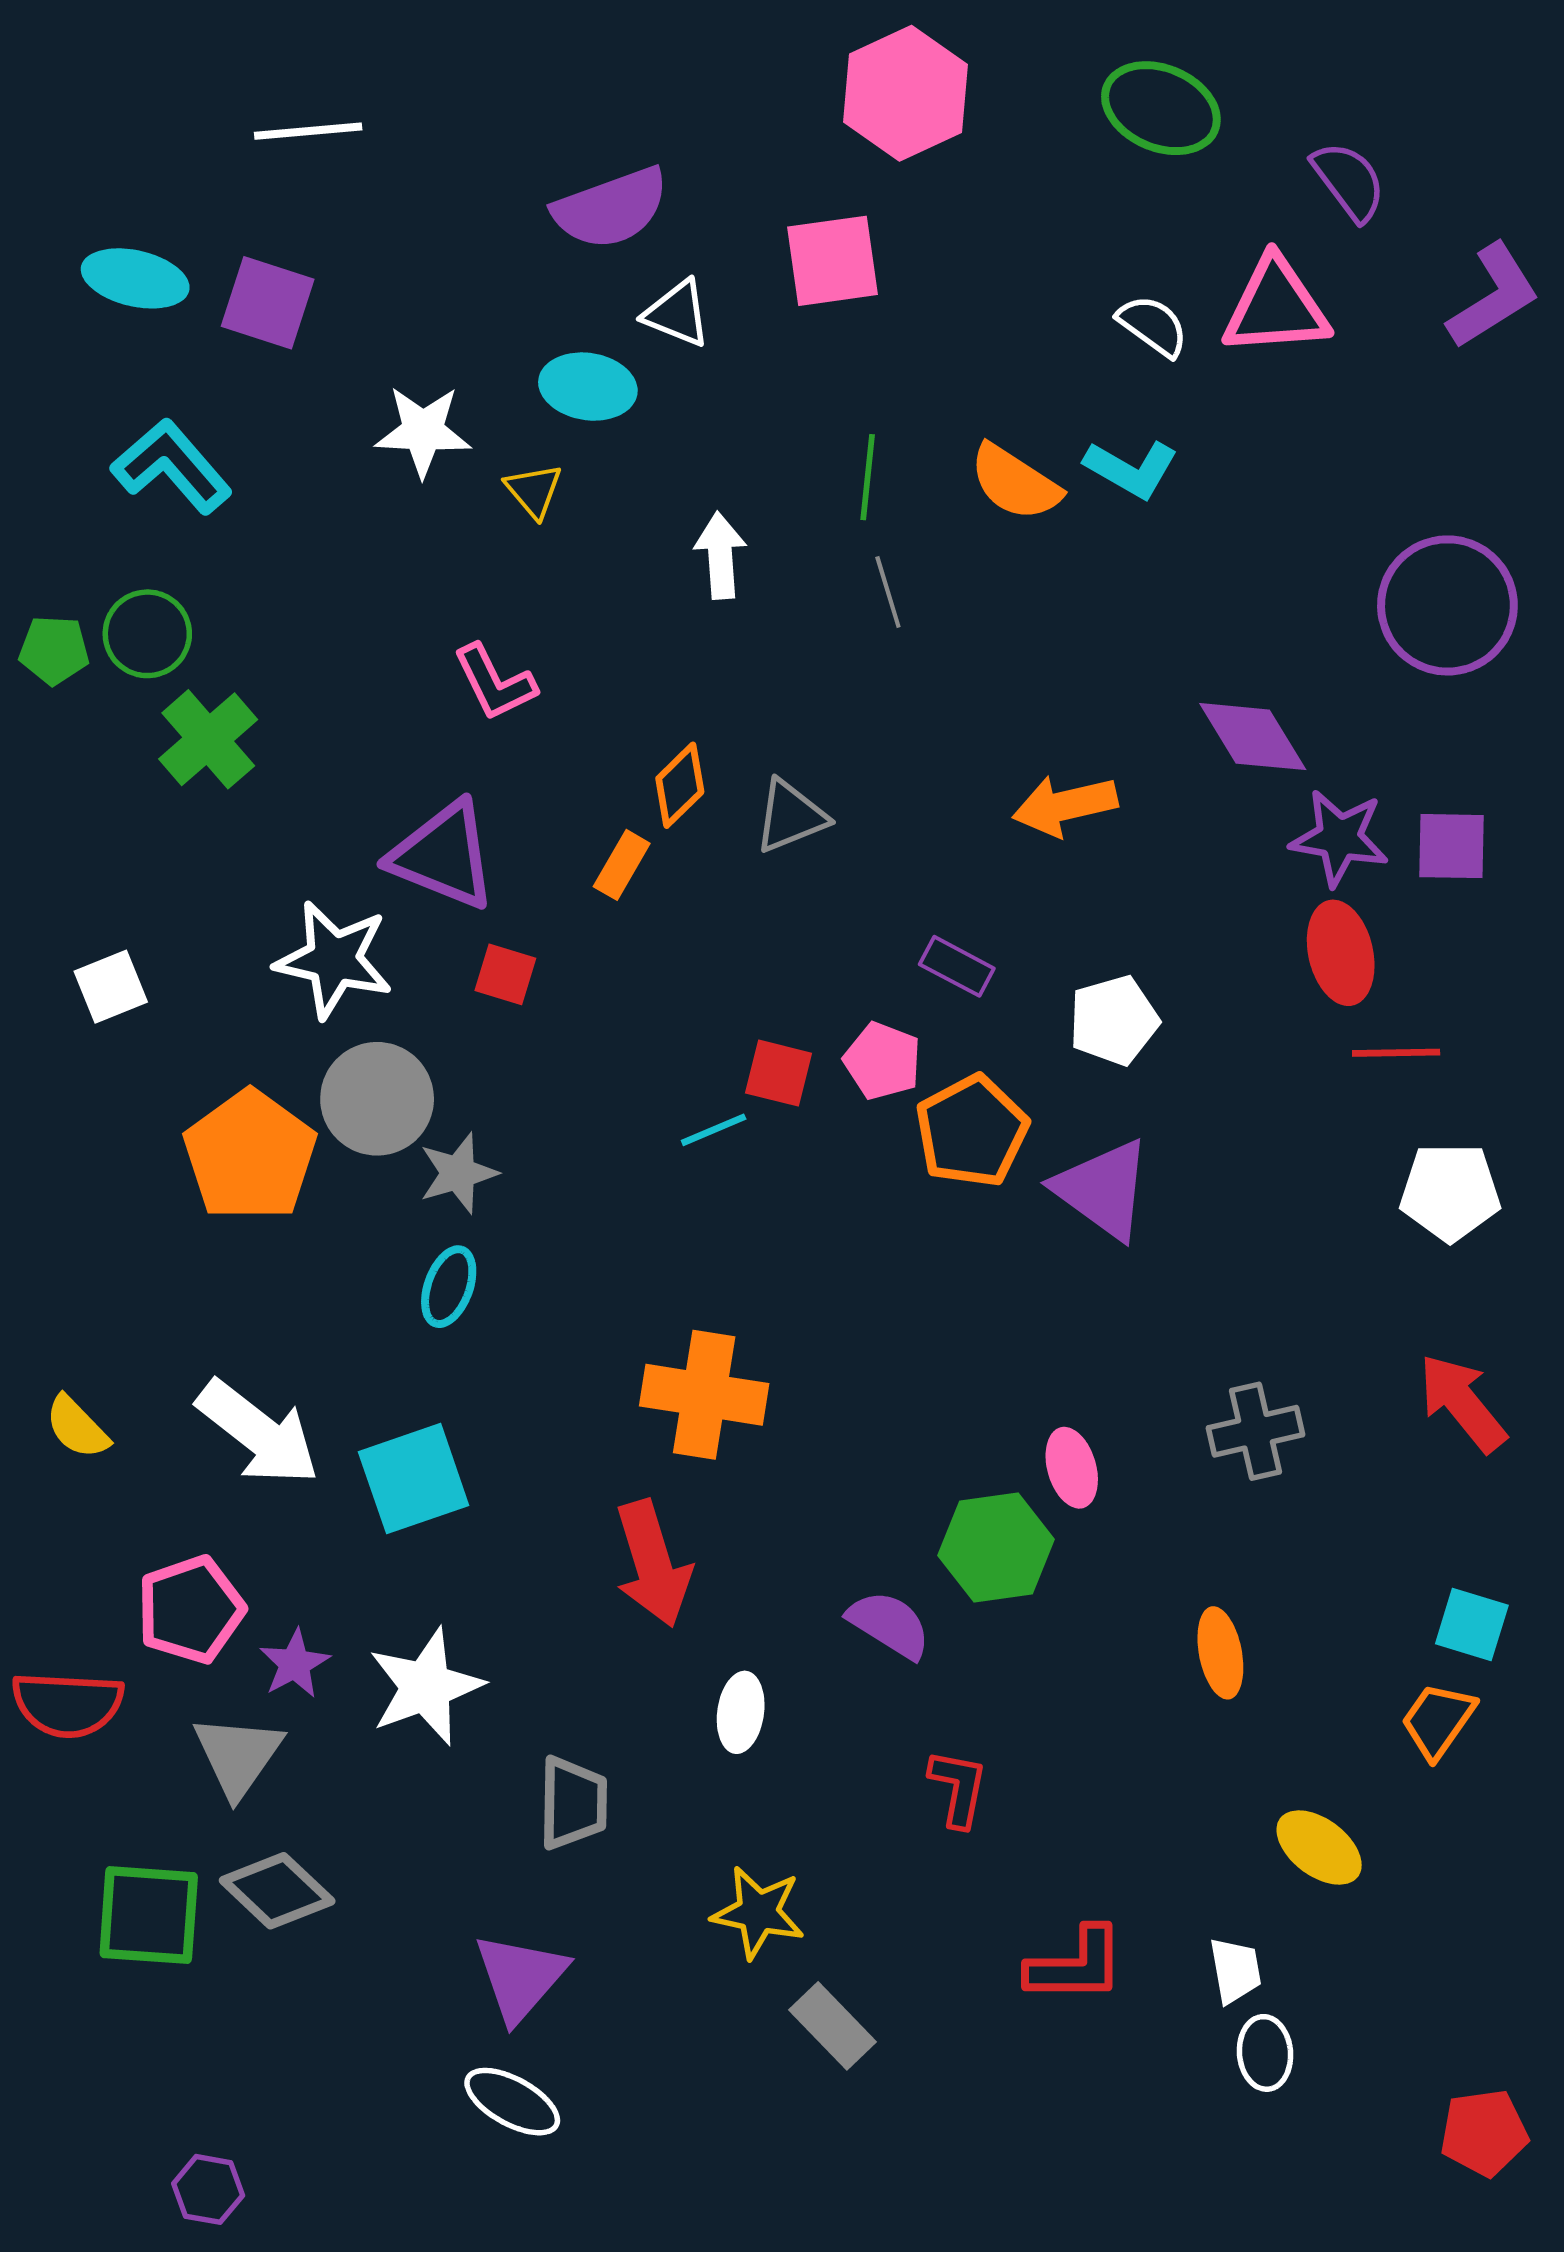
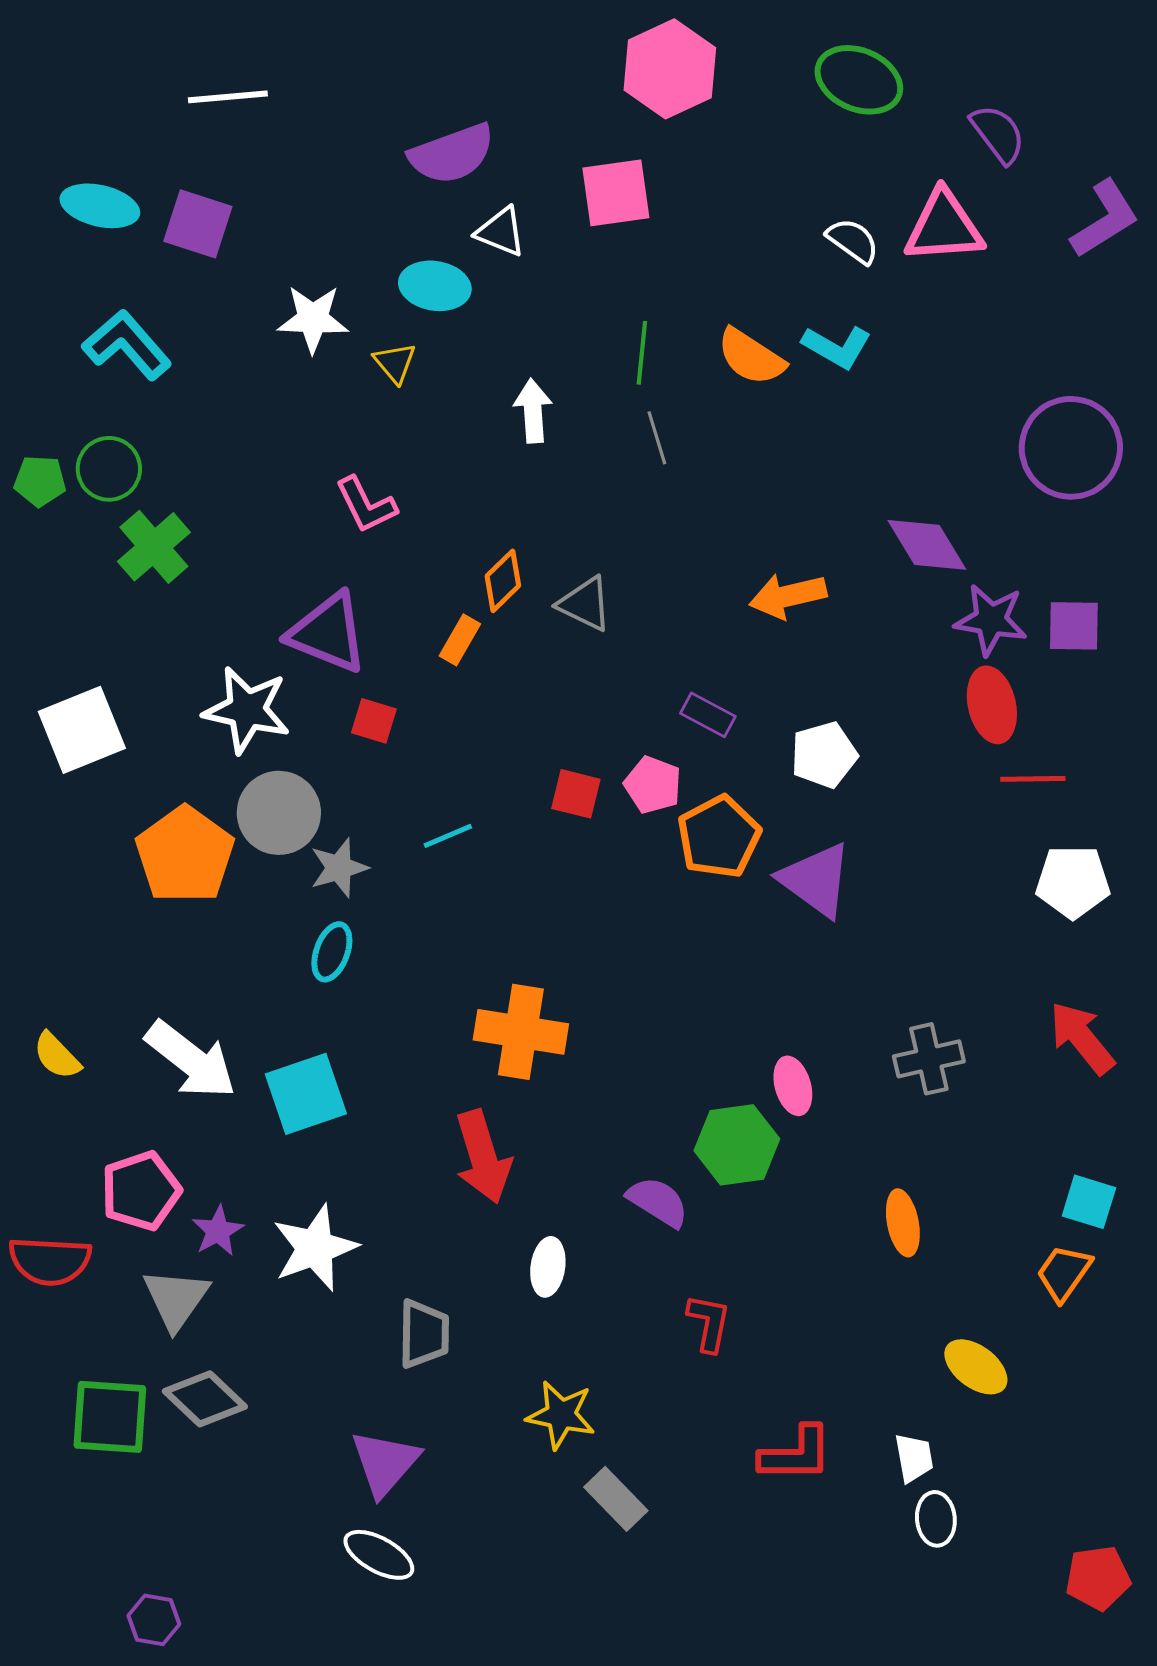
gray triangle: (791, 816) -> (585, 604), turned 48
white square: (111, 987) -> (82, 730), size x1.6
cyan line: (714, 1130) -> (448, 836), moved

